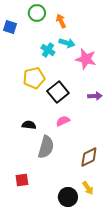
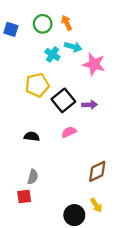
green circle: (37, 13) -> (43, 24), moved
purple arrow: (95, 96) -> (90, 105), moved
gray semicircle: (46, 147) -> (33, 177), moved, size x0.6

